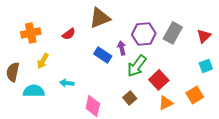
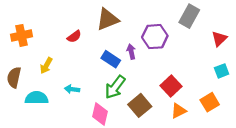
orange cross: (31, 33) -> (22, 35), moved
gray rectangle: (173, 33) -> (189, 16), moved
green arrow: (137, 66) -> (115, 87), moved
brown square: (130, 98) -> (140, 105), size x1.5

